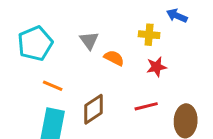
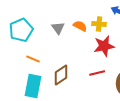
orange semicircle: (114, 58) -> (80, 26), moved
red star: (156, 67) -> (104, 46), size x1.5

